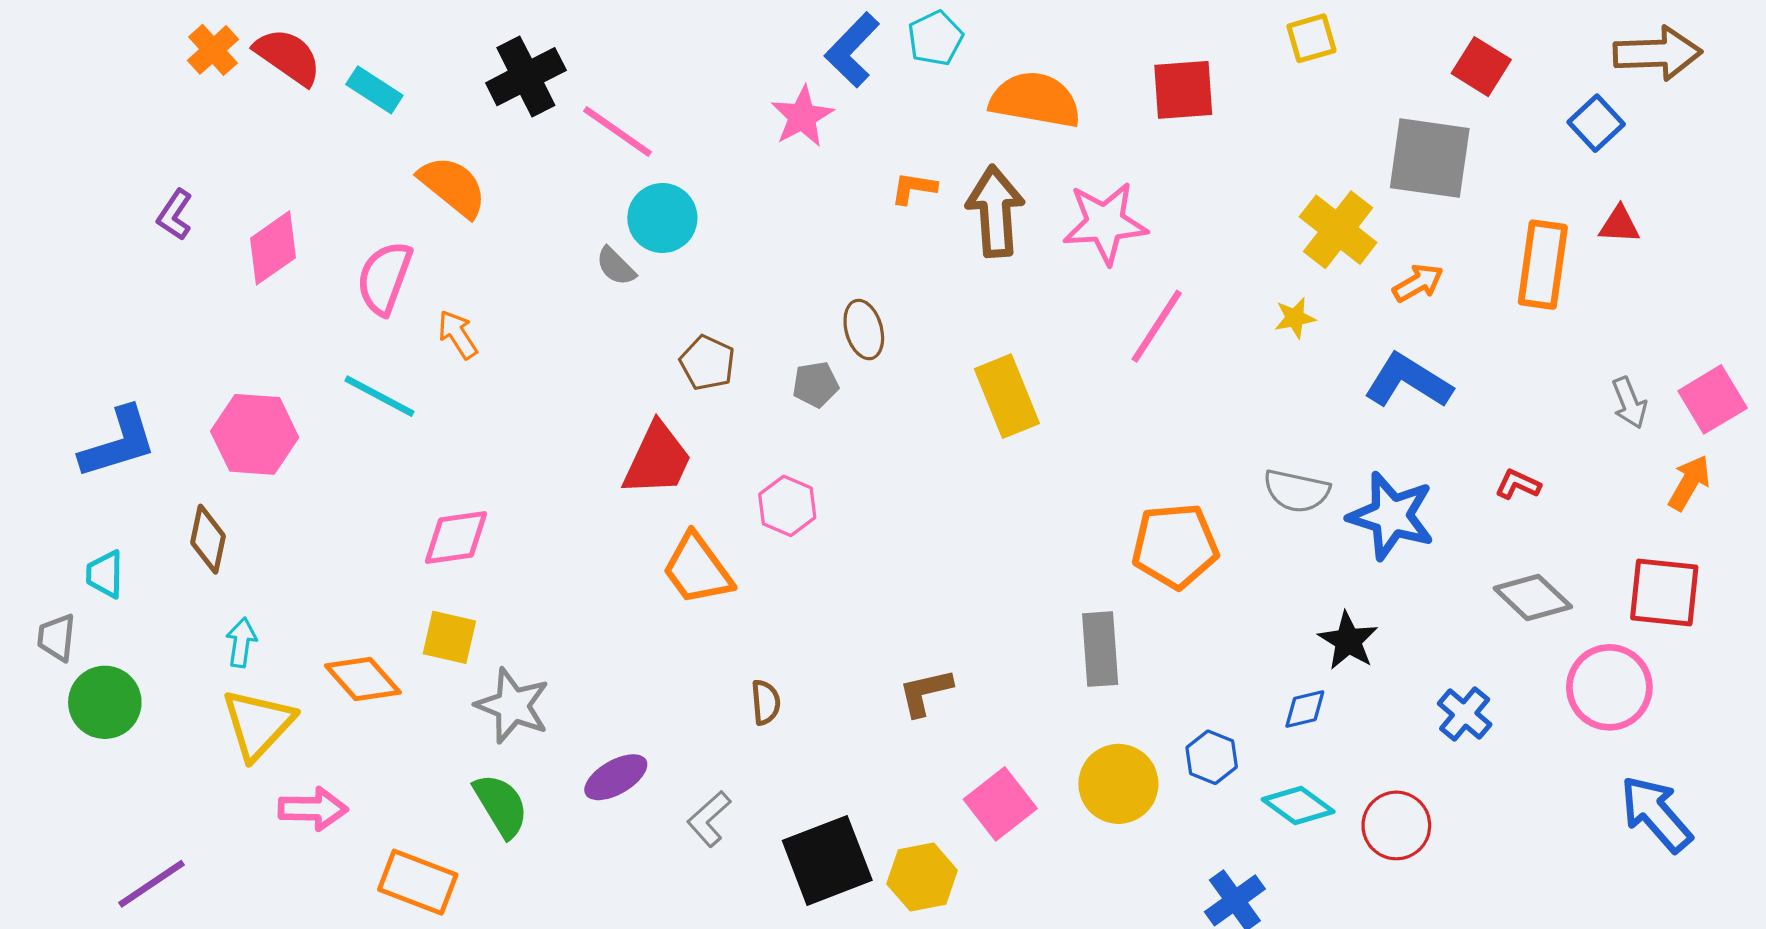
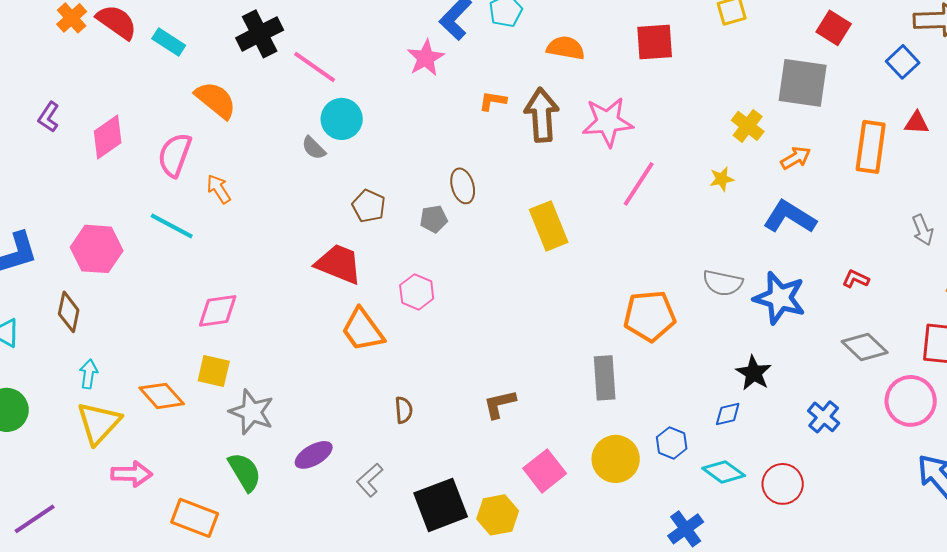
orange semicircle: (1035, 100) -> (566, 48), size x0.7
yellow cross: (1338, 230) -> (748, 126), size x0.7
red trapezoid: (657, 459) -> (339, 264), turned -93

